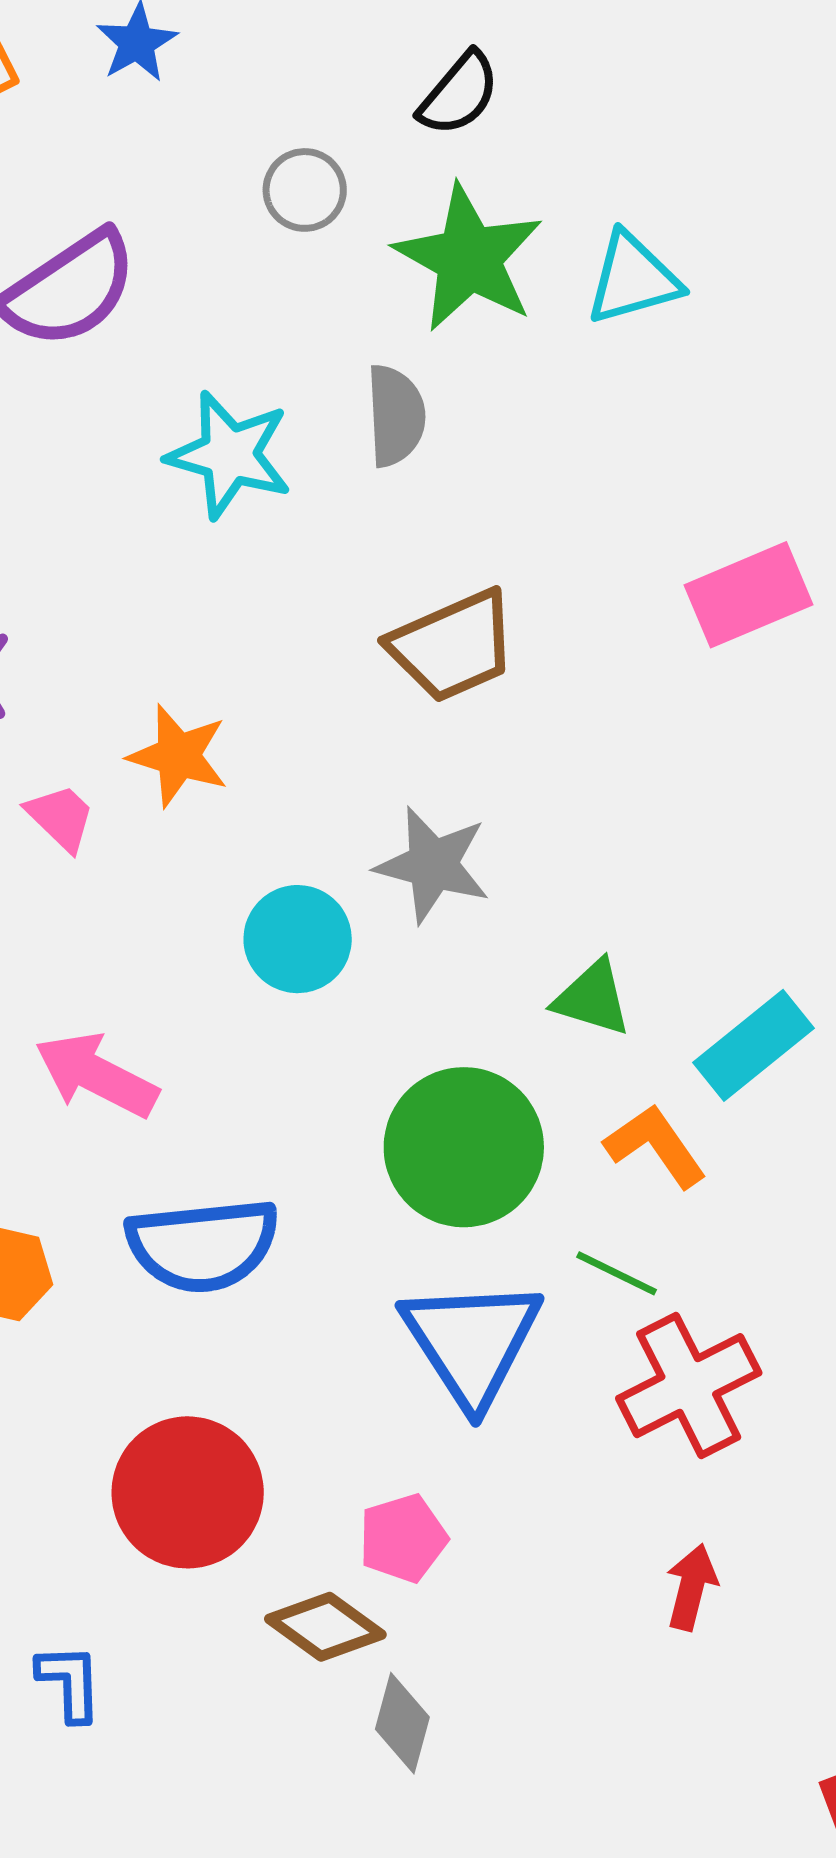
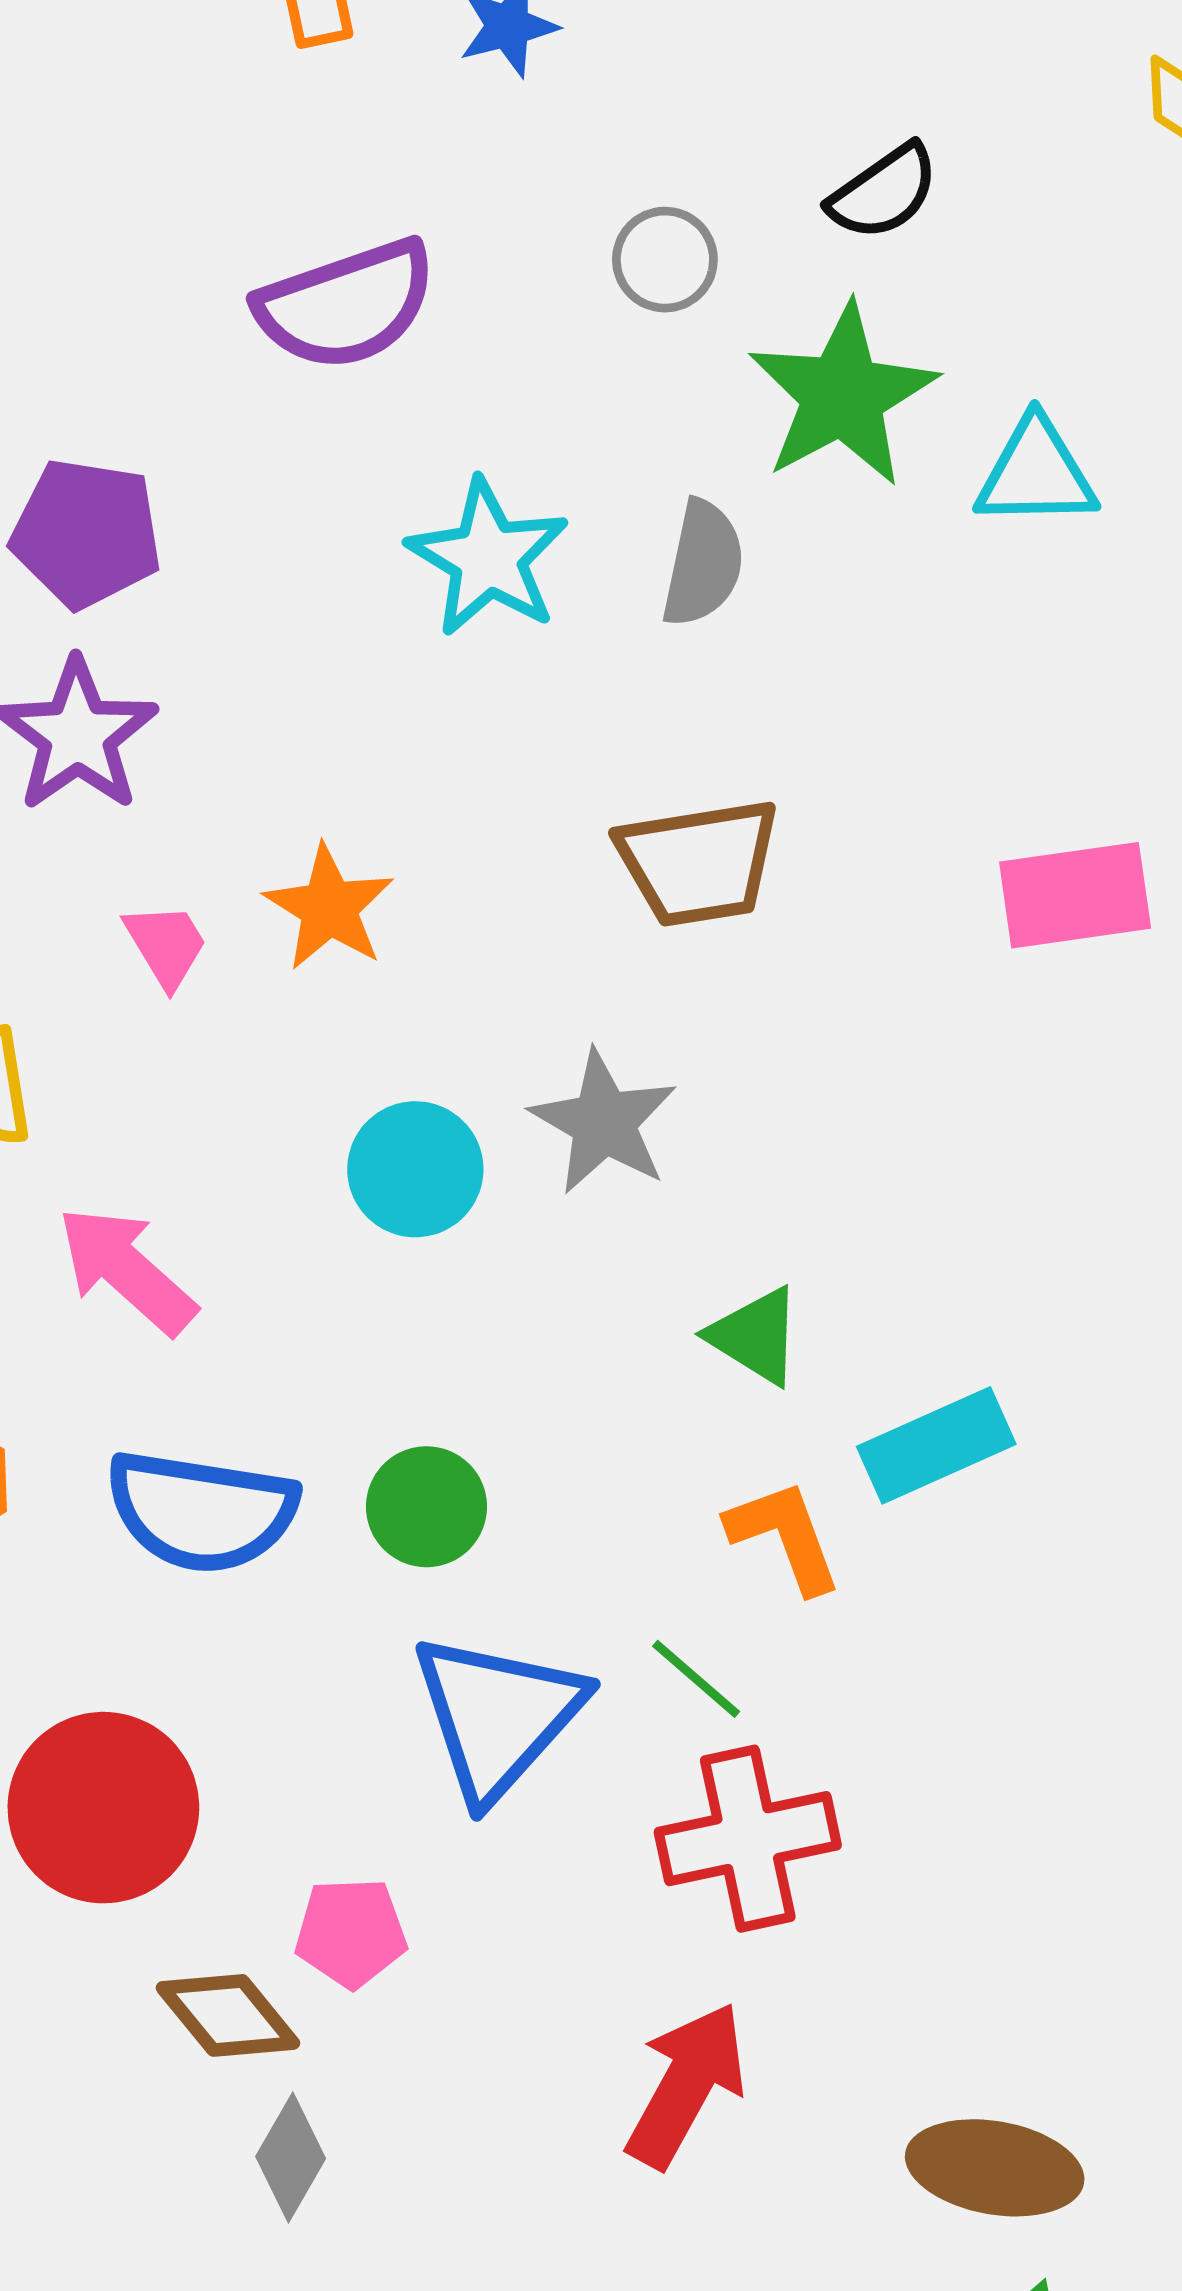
green circle: (464, 1147) -> (426, 1507), moved, size x0.6
red arrow: (691, 1587) -> (686, 2085), size x1.6

